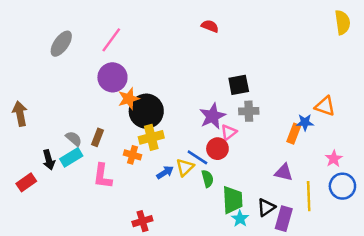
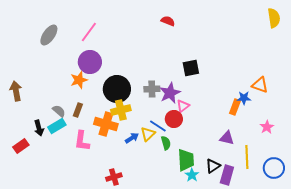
orange star: (129, 99) -> (79, 80), moved
gray cross: (249, 111) -> (152, 89), moved
orange cross: (132, 155) -> (106, 124), size x1.6
blue circle: (342, 186) -> (274, 168), moved

